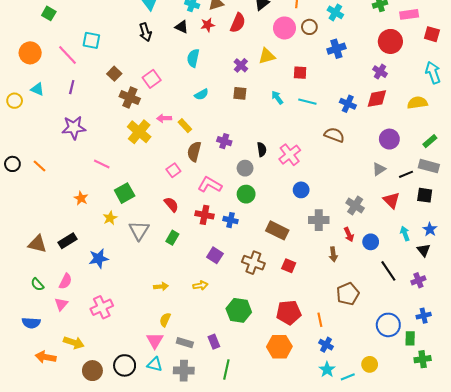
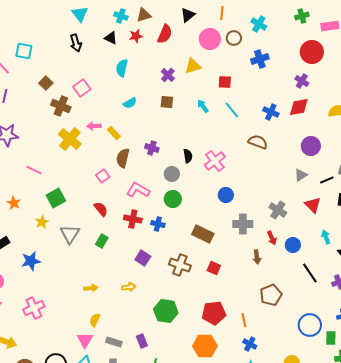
cyan line: (307, 102) -> (232, 110), turned 36

